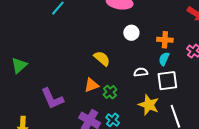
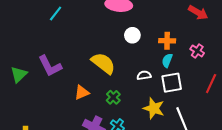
yellow semicircle: (102, 59) -> (103, 63), size x1.4
orange triangle: (91, 85) -> (82, 92), moved
purple L-shape: (52, 99) -> (50, 66), moved

